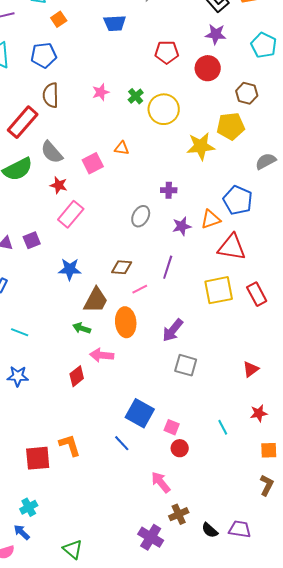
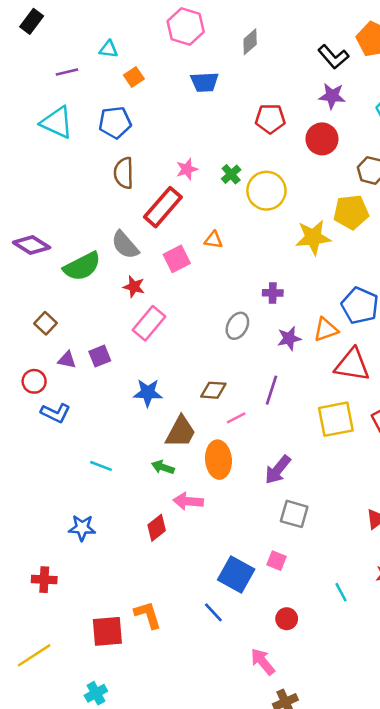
red rectangle: (23, 122) -> (163, 207), moved
cyan line: (20, 332) -> (101, 466), moved
pink square: (172, 427) -> (277, 561), moved

